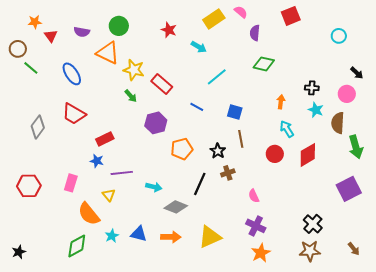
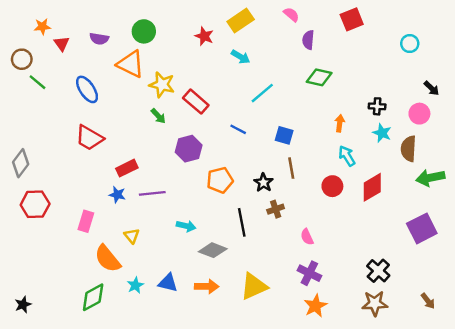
yellow rectangle: (214, 19) -> (241, 21), moved
gray diamond: (38, 127) -> (21, 163), moved
green arrow: (356, 147) -> (430, 178), turned 95
purple line: (122, 173) -> (152, 193), moved
black line: (200, 184) -> (242, 222), turned -35
red hexagon: (29, 186) -> (35, 204), moved

